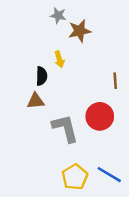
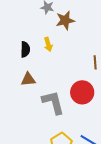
black semicircle: (42, 76) -> (25, 49), moved

